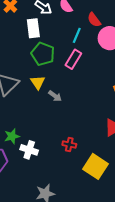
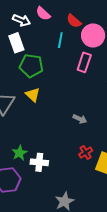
pink rectangle: (73, 59) -> (84, 62), moved
gray arrow: (55, 96) -> (80, 119), moved
red cross: (69, 144) -> (86, 152), moved, turned -32

